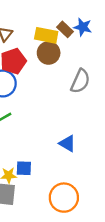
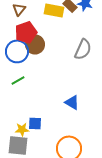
brown circle: (49, 53) -> (35, 44), moved

